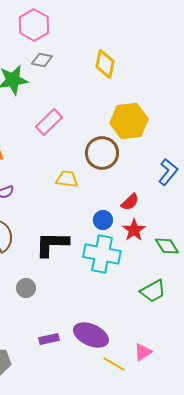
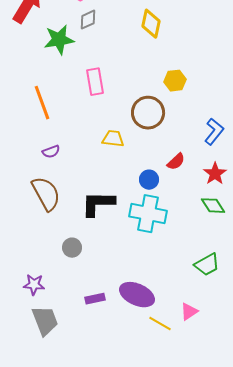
gray diamond: (42, 60) -> (88, 20), turned -35
yellow hexagon: (129, 121) -> (175, 81), size x0.6
pink rectangle: (49, 122) -> (95, 82), turned -56
red star: (134, 230) -> (215, 174), moved
green trapezoid: (153, 291) -> (207, 265), moved

